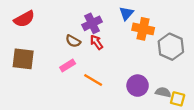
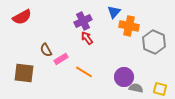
brown semicircle: (73, 41) -> (46, 50), moved, turned 32
brown square: (23, 59) -> (24, 73), moved
gray semicircle: (163, 92) -> (136, 88), moved

